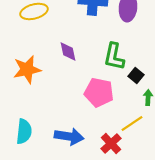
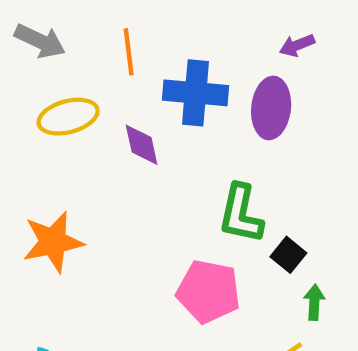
purple diamond: (68, 51) -> (142, 145), moved

